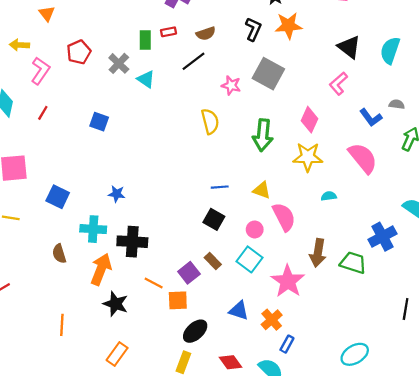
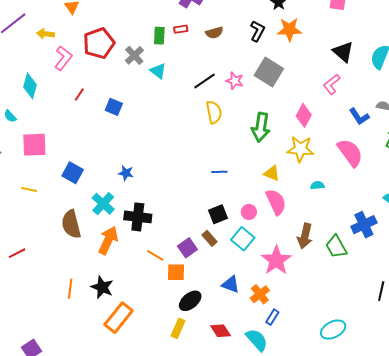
red pentagon: (79, 52) -> (99, 43), size x1.4
black line: (194, 61) -> (204, 81), moved
red line: (43, 113) -> (79, 95), moved
yellow triangle: (262, 190) -> (272, 173), moved
black square: (214, 219) -> (218, 214), moved, turned 36
cyan cross: (93, 229) -> (103, 204), turned 35
brown semicircle: (59, 254) -> (71, 224), size x1.6
green trapezoid: (353, 263) -> (336, 247), turned -140
black star: (116, 304) -> (102, 287), moved
orange rectangle: (117, 354) -> (119, 318), size x1.4

